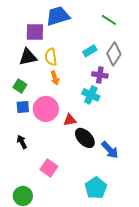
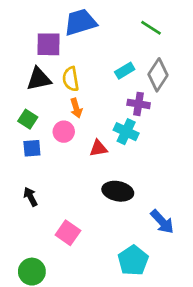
pink circle: (46, 109) -> (64, 132), moved, size x0.6
red triangle: (70, 120) -> (98, 148), moved
black ellipse: (85, 138) -> (118, 191), turned -35
blue arrow: (110, 150) -> (162, 222), moved

